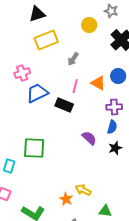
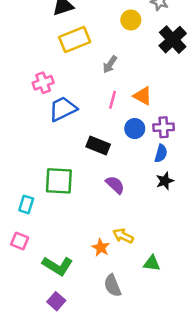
blue circle: (118, 76) -> (135, 129), moved
black rectangle: (64, 105) -> (98, 146), moved
purple semicircle: (89, 138) -> (115, 185), moved

